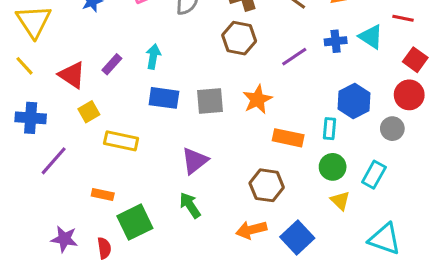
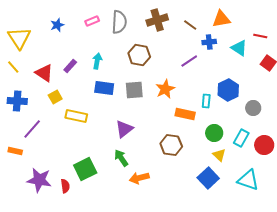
brown hexagon: (239, 38) -> (139, 55), moved
blue cross: (336, 41) -> (209, 42), moved
red circle: (409, 95) -> (264, 145), moved
cyan rectangle: (329, 129) -> (206, 101), moved
orange rectangle: (103, 194) -> (15, 151), moved
orange arrow: (251, 230) -> (139, 178), moved
blue square: (297, 237) -> (208, 178), moved
purple star: (64, 239) -> (39, 180), size x1.4

